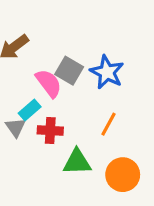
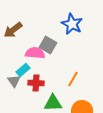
blue star: (107, 72) -> (72, 24), moved
pink semicircle: (49, 83) -> (35, 53), turned -48

